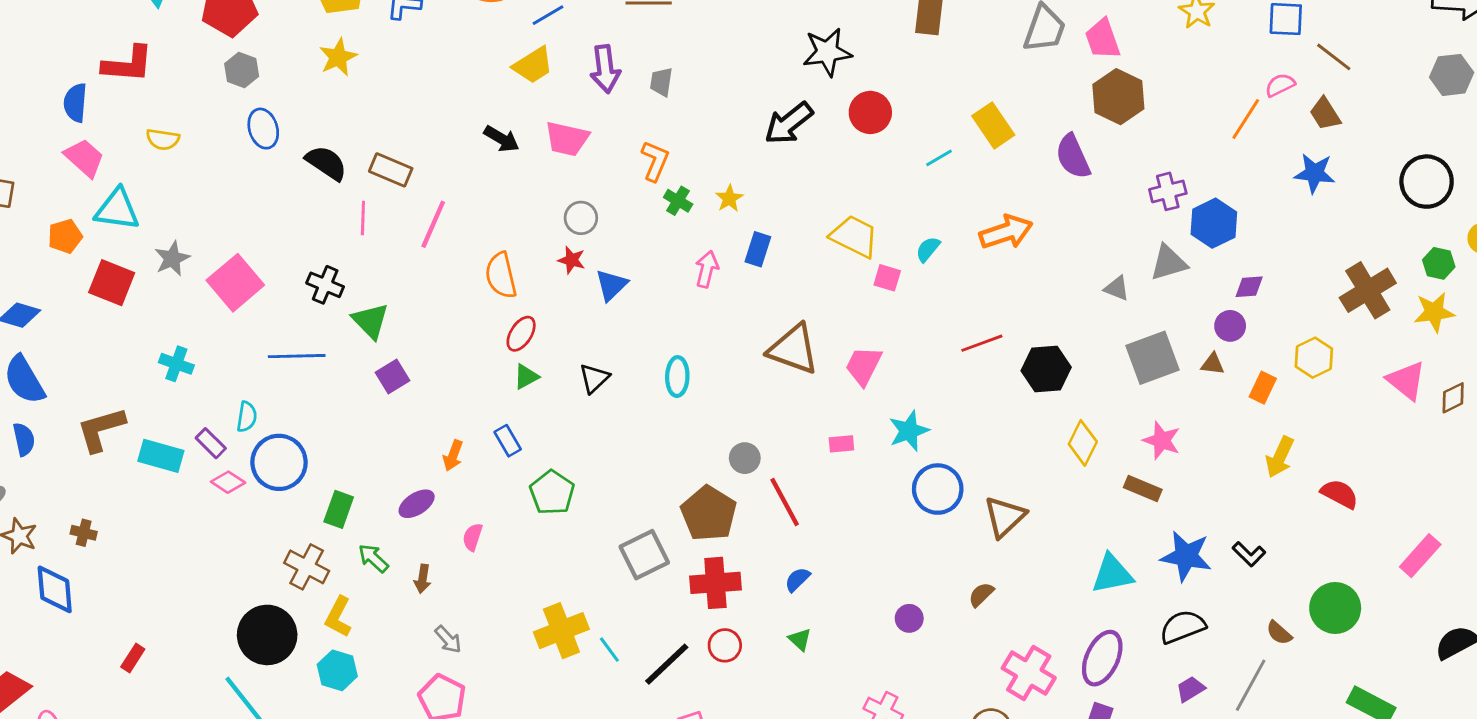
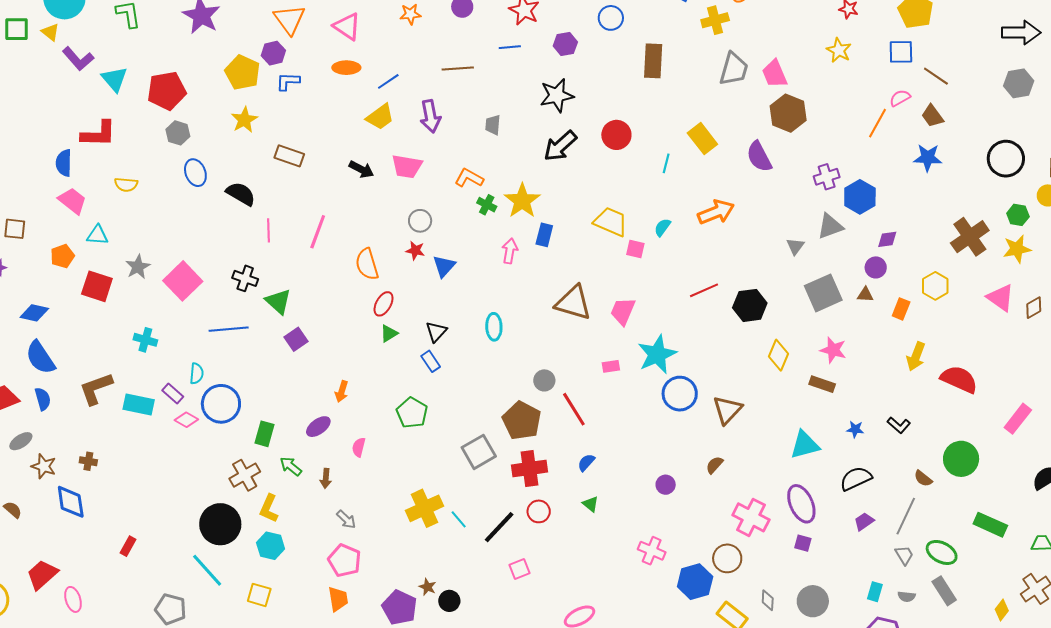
black star: (827, 52) -> (557, 95), moved
gray trapezoid: (661, 82) -> (493, 125), moved
cyan line: (939, 158) -> (666, 163), turned -42
orange L-shape: (655, 161) -> (469, 178), turned -80
brown rectangle: (391, 170) -> (289, 156), moved
yellow star: (729, 198) -> (522, 201), size x1.8
cyan triangle: (117, 209) -> (97, 235), size x0.7
gray triangle: (1117, 288) -> (795, 246), turned 48
cyan star: (909, 431) -> (657, 354), size x1.4
blue rectangle: (508, 441) -> (431, 361), moved
red semicircle: (1340, 494) -> (959, 379), size x1.4
blue star: (1186, 556) -> (855, 429), size x0.5
brown cross: (307, 567) -> (245, 475), turned 36
purple ellipse: (1102, 658) -> (801, 504), turned -45

